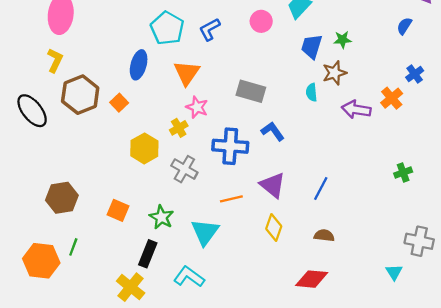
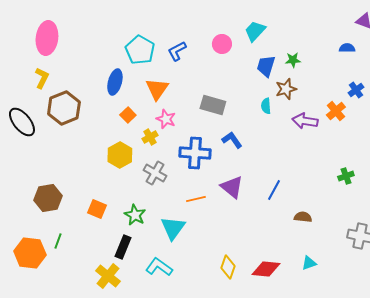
blue semicircle: (404, 26) -> (347, 48), turned 56
orange square: (119, 103) -> (128, 115), moved
yellow diamond: (274, 228) -> (228, 267), moved
brown semicircle: (324, 236) -> (303, 217), moved
cyan triangle: (394, 272) -> (309, 263), moved, turned 42

